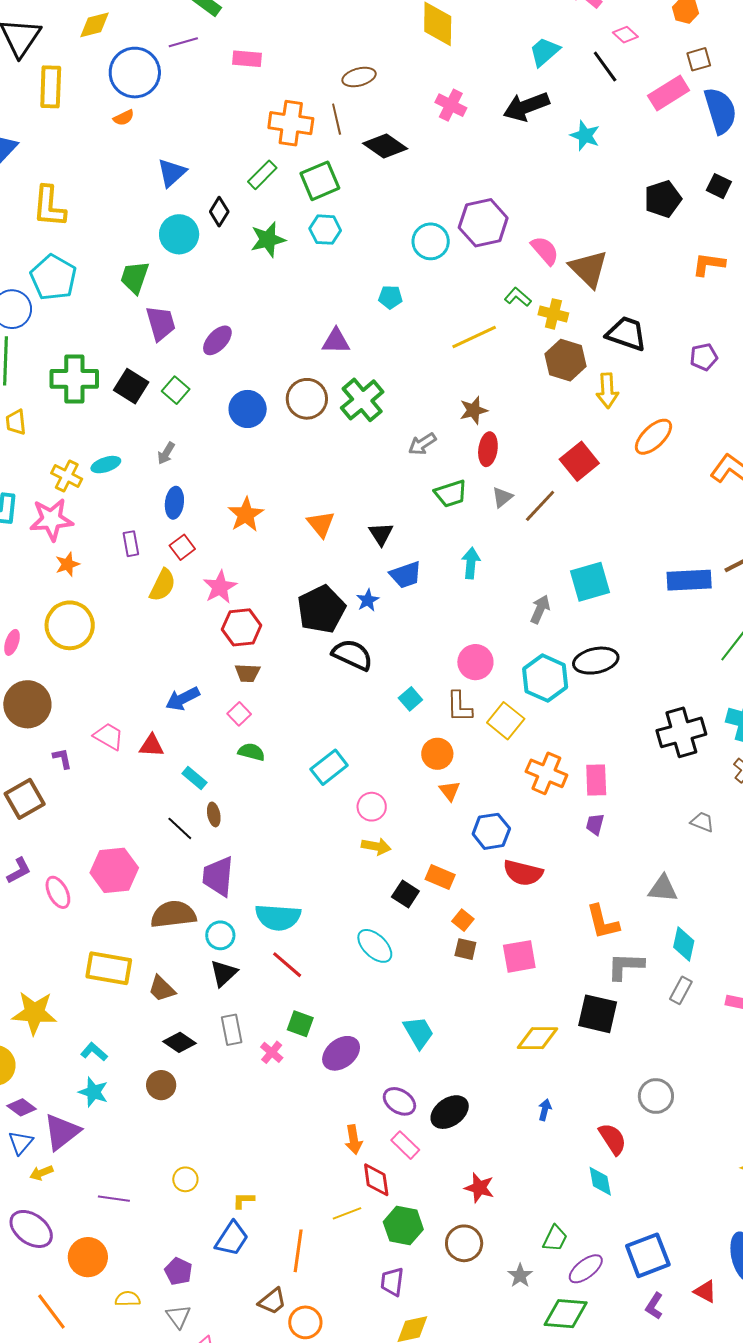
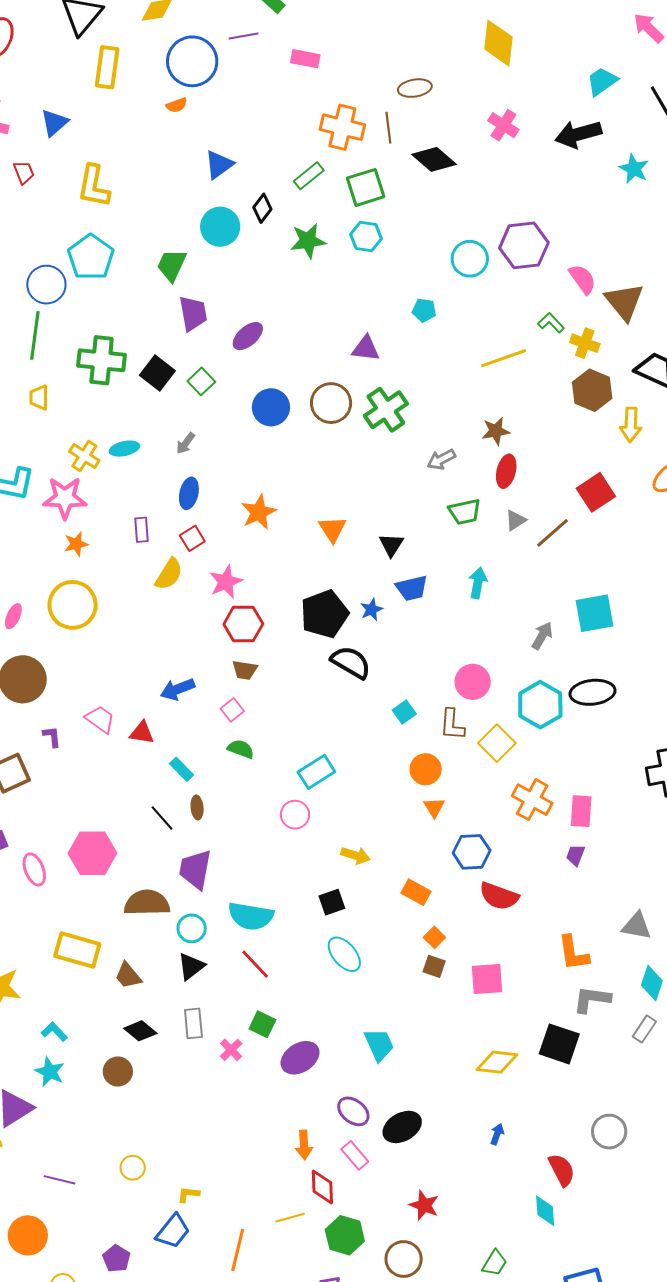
pink circle: (372, 807) -> (295, 815), moved
black square: (405, 894) -> (332, 902), moved, turned 32

